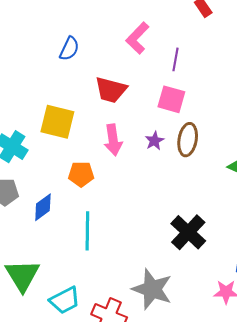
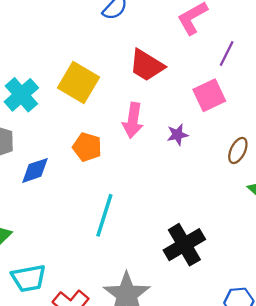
pink square: (171, 99) -> (209, 95), turned 32
brown ellipse: (188, 140) -> (238, 150), moved, size x0.7
cyan line: (87, 231) -> (104, 215), moved

